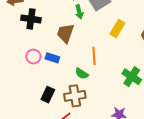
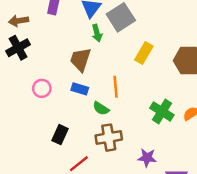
black cross: (31, 19) -> (18, 48), moved, turned -36
blue rectangle: (52, 58) -> (80, 89), moved
brown cross: (75, 96) -> (109, 138), moved

